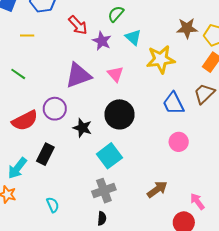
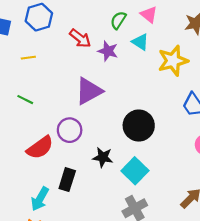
pink triangle: (115, 74) -> (149, 15), moved
black star: (82, 128) -> (103, 157), moved

